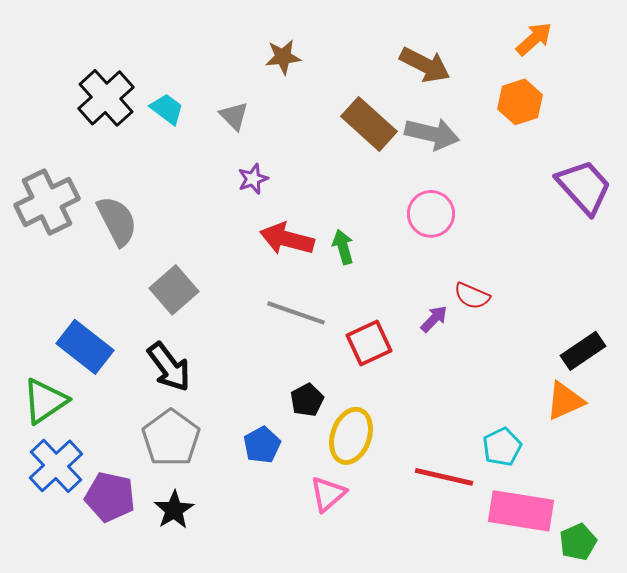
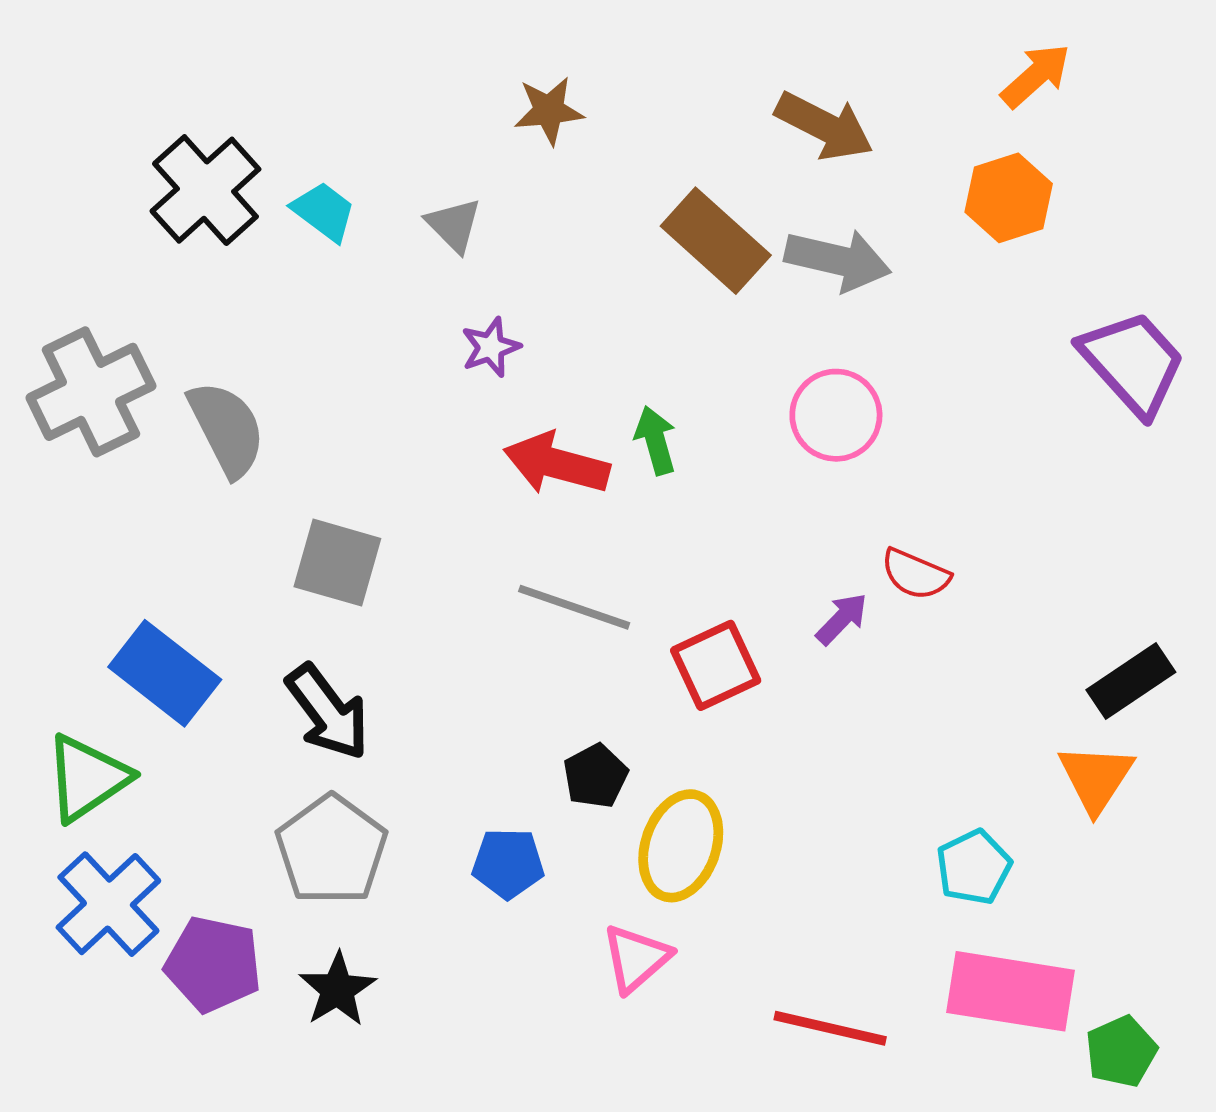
green arrow: (343, 247) -> (656, 440), moved
gray square: (174, 290) -> (337, 563), turned -33
orange triangle: (565, 401) -> (1096, 778), turned -33
blue pentagon: (262, 445) -> (508, 863), turned 30
red line: (444, 477) -> (830, 1028), moved

